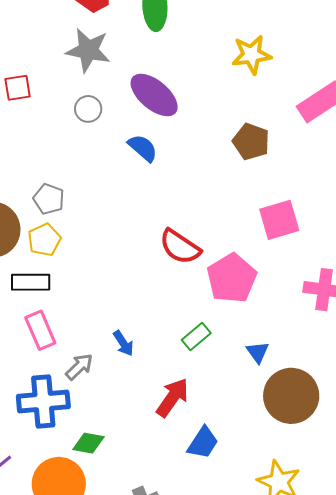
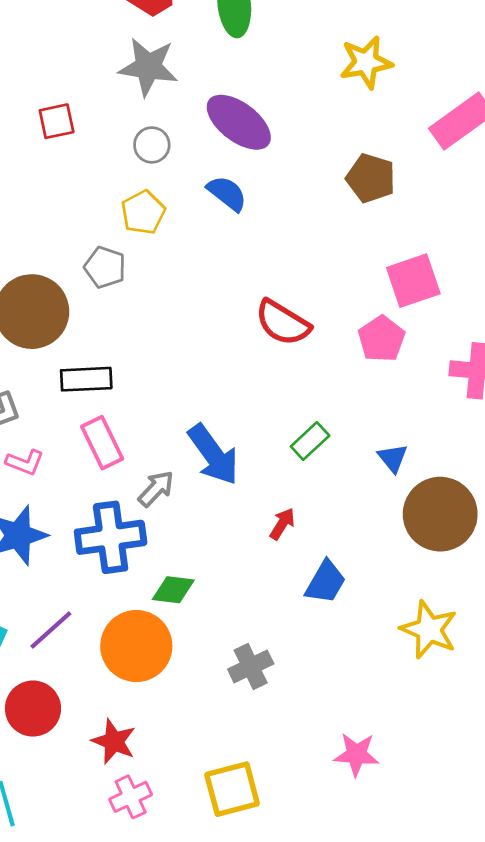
yellow pentagon: (44, 240) -> (143, 212), moved
pink pentagon: (232, 278) -> (381, 339), moved, size x0.7
blue arrow: (123, 343) -> (213, 455), size x1.8
red arrow: (173, 397) -> (282, 524), size x0.6

